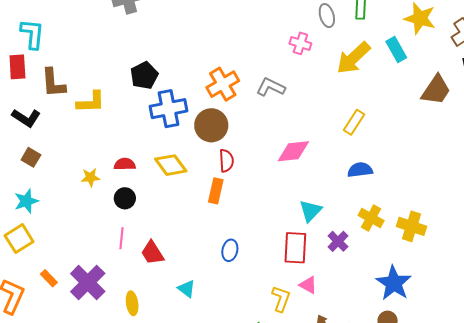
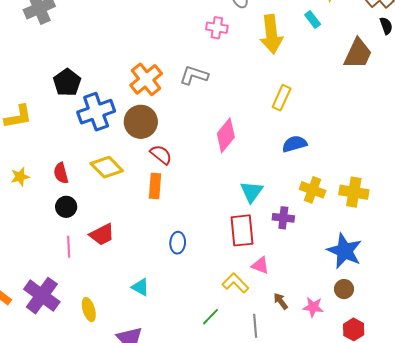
cyan rectangle: (396, 50) -> (313, 19), size x0.7
yellow arrow: (353, 58) -> (271, 34), turned -45
pink diamond: (293, 151) -> (226, 135), turned -36
red semicircle: (226, 161) -> (161, 155), turned -40
red semicircle: (125, 164) -> (61, 173), turned -95
yellow star: (90, 177) -> (20, 177), moved
purple cross: (338, 241) -> (283, 218), turned -30
red trapezoid: (152, 253) -> (102, 235), moved, turned -76
yellow L-shape: (281, 299) -> (235, 283), turned -56

